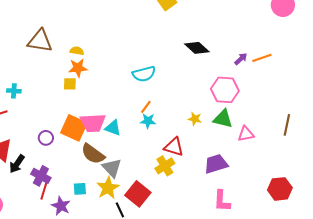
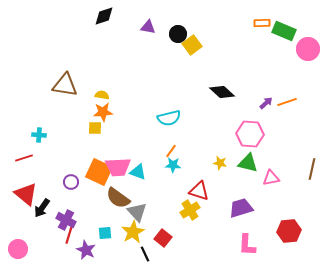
red hexagon: (280, 189) -> (289, 231), moved
red square: (138, 194) -> (163, 238), size x0.7

